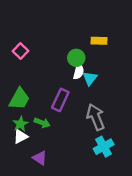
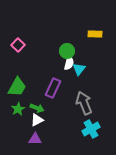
yellow rectangle: (99, 41) -> (95, 34), moved
white triangle: (20, 136) -> (37, 120), moved
purple triangle: (40, 158) -> (35, 139), turned -32

